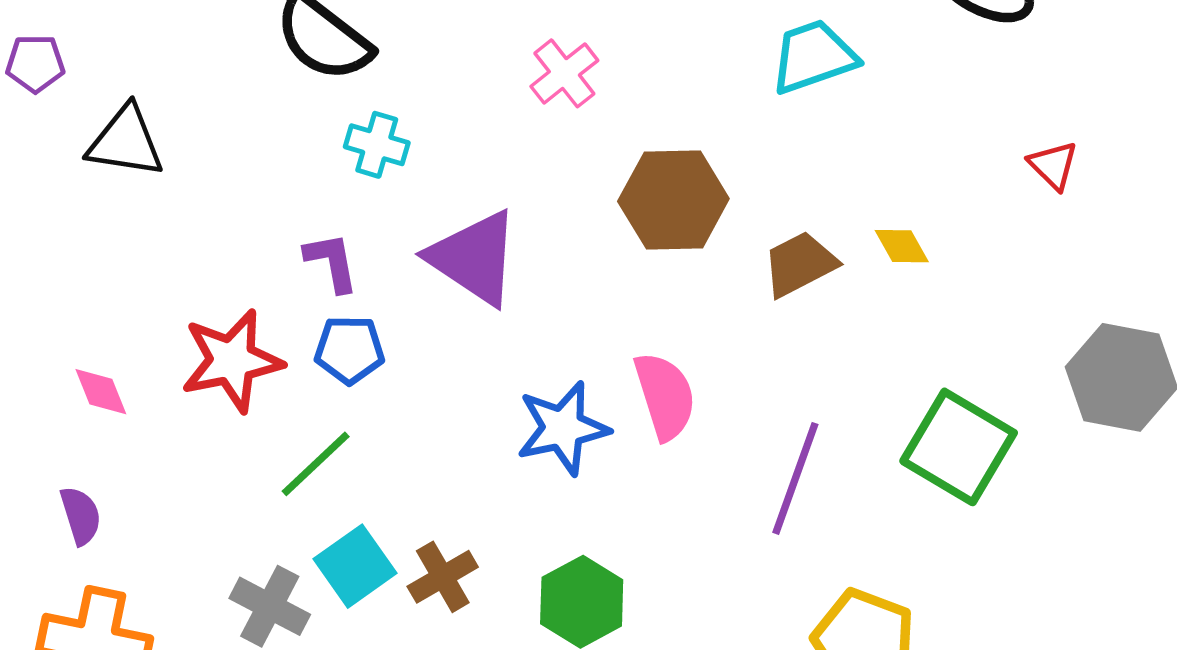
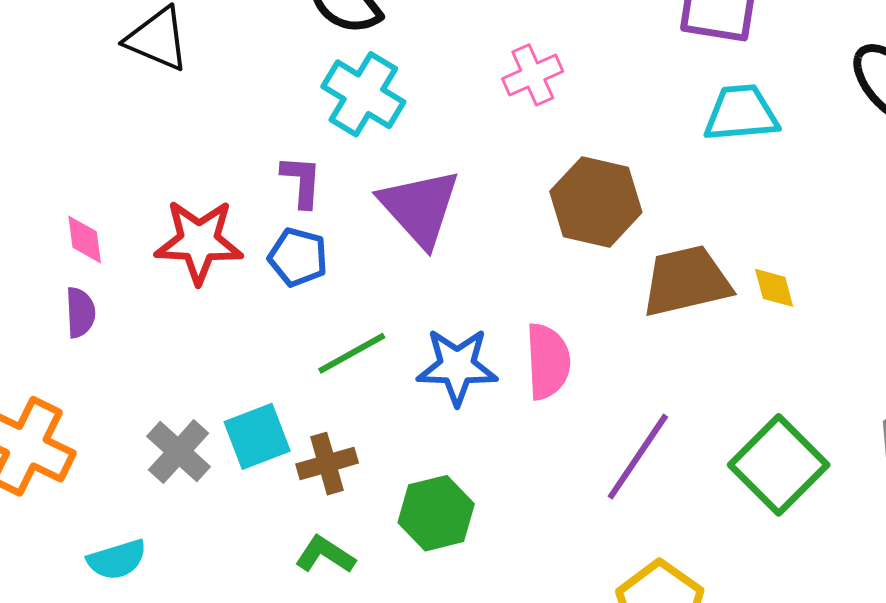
cyan cross: (377, 145) -> (363, 94), size x1.5
brown trapezoid: (800, 264) -> (686, 281), size x1.4
green line: (316, 464) -> (352, 353), moved
purple semicircle: (81, 516) -> (80, 312), moved

